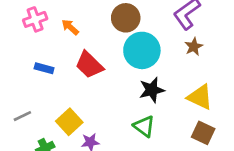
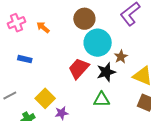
brown star: (194, 47) -> (121, 57), moved
red trapezoid: (89, 65) -> (79, 68), moved, turned 90
green triangle: (144, 126) -> (102, 100), turned -36

